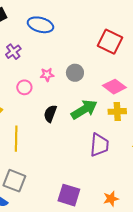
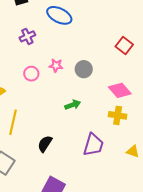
red square: (110, 42) -> (124, 46), size x0.7
green arrow: (84, 109) -> (73, 105), moved, size x0.6
black semicircle: (50, 114) -> (45, 144), moved

